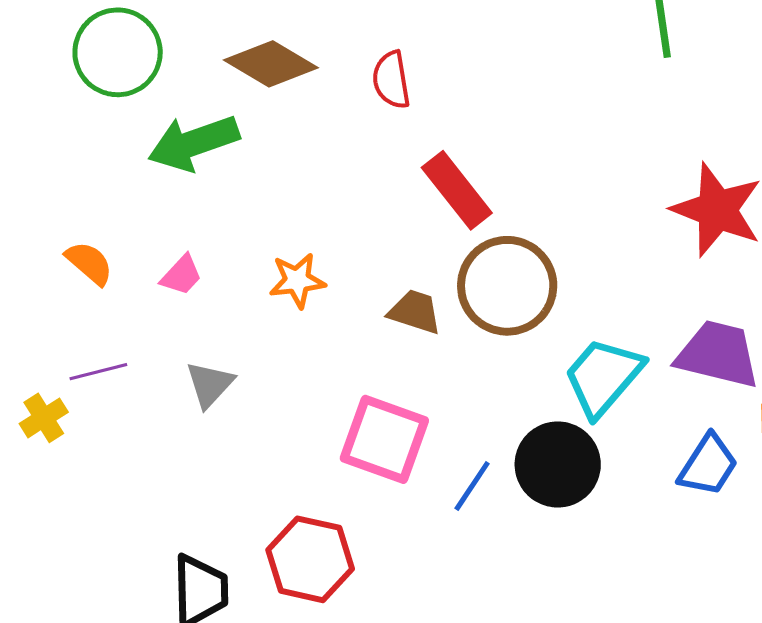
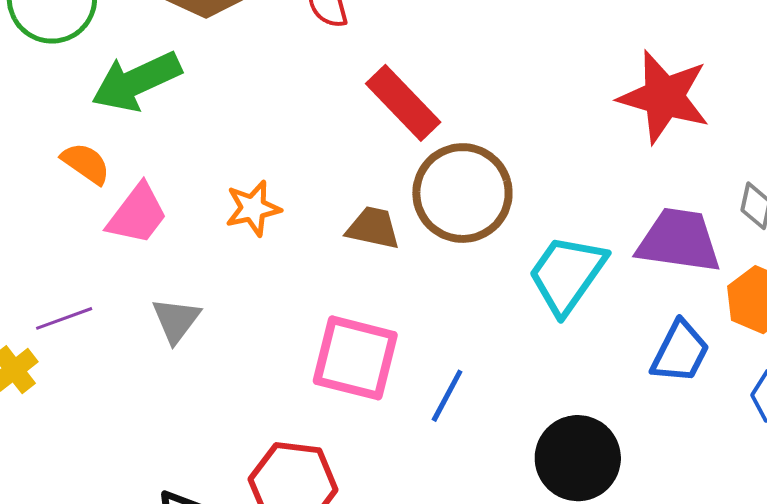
orange semicircle: (89, 263) -> (86, 163), moved
pink trapezoid: (181, 275) -> (137, 214), size x1.5
black circle: (558, 464) -> (578, 458), moved

